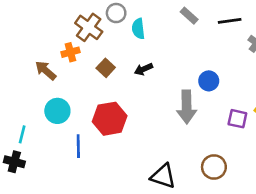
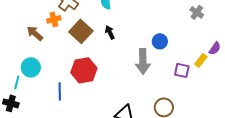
brown square: (106, 68) -> (81, 31), size x1.6
black arrow: (144, 69) -> (110, 32), turned 88
cyan circle: (57, 111) -> (31, 67), moved

